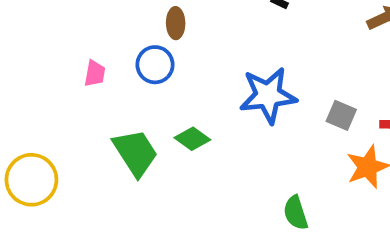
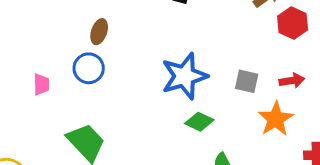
brown ellipse: (176, 23) -> (99, 32), turned 30
green diamond: (192, 139) -> (199, 122), moved

